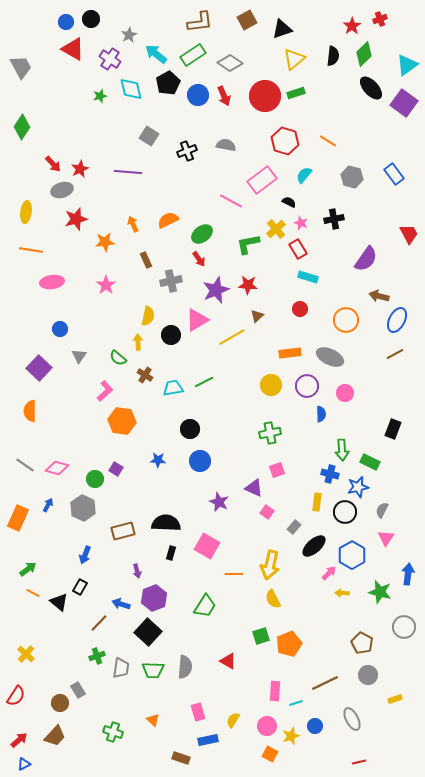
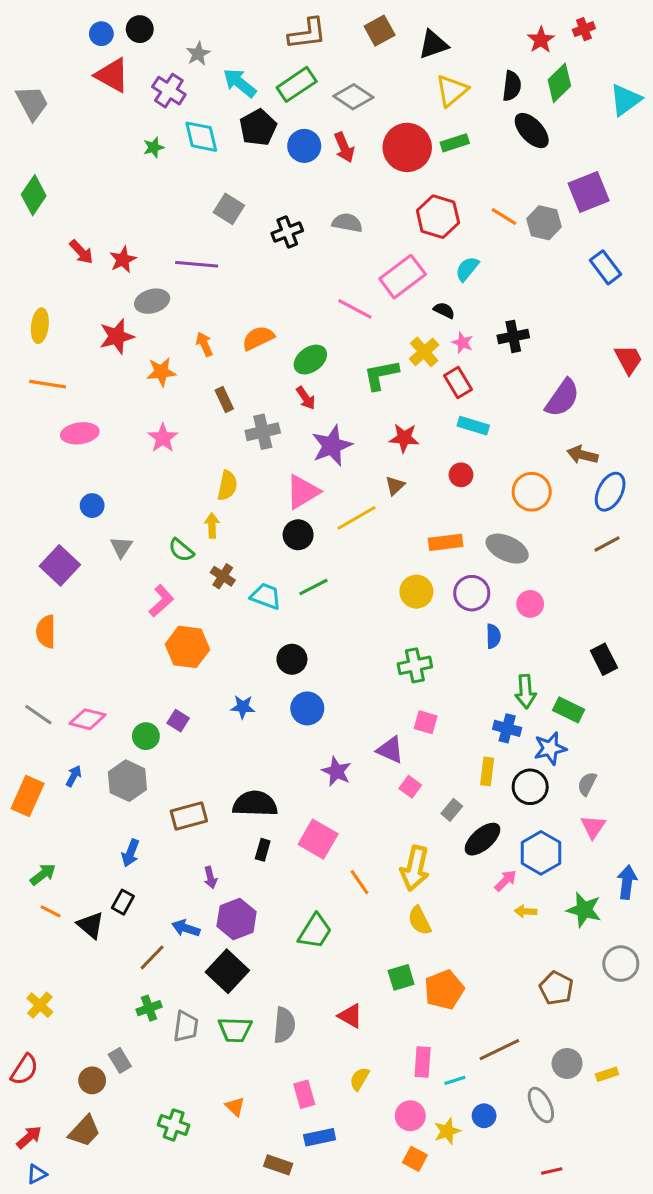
black ellipse: (371, 88) -> (532, 131), moved
purple square: (404, 103) -> (589, 192), moved, turned 32
gray hexagon: (352, 177) -> (544, 223), moved
gray ellipse: (62, 190) -> (152, 301), moved
red star: (248, 285) -> (404, 438), moved
black circle: (171, 335) -> (298, 535), moved
cyan trapezoid: (173, 388) -> (266, 596), turned 30
black rectangle: (393, 429) -> (604, 659), turned -48
pink square: (277, 470) -> (426, 722), turned 35
orange line: (234, 574) -> (360, 882), turned 54
gray circle: (368, 675) -> (567, 1063), moved
yellow semicircle: (233, 720) -> (360, 1079), moved

